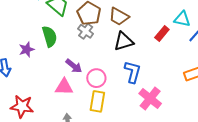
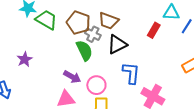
gray cross: (86, 31) -> (93, 34), moved
green semicircle: (50, 36) -> (84, 50), moved
purple star: (27, 49) -> (25, 59), moved

